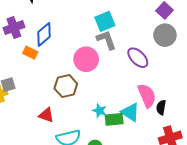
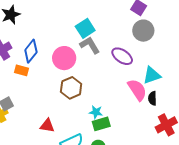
pink circle: (86, 59) -> (64, 58), moved
brown hexagon: (66, 86) -> (71, 88), moved
cyan triangle: (130, 112) -> (152, 75), moved, turned -42
green rectangle: (114, 119) -> (101, 124), moved

